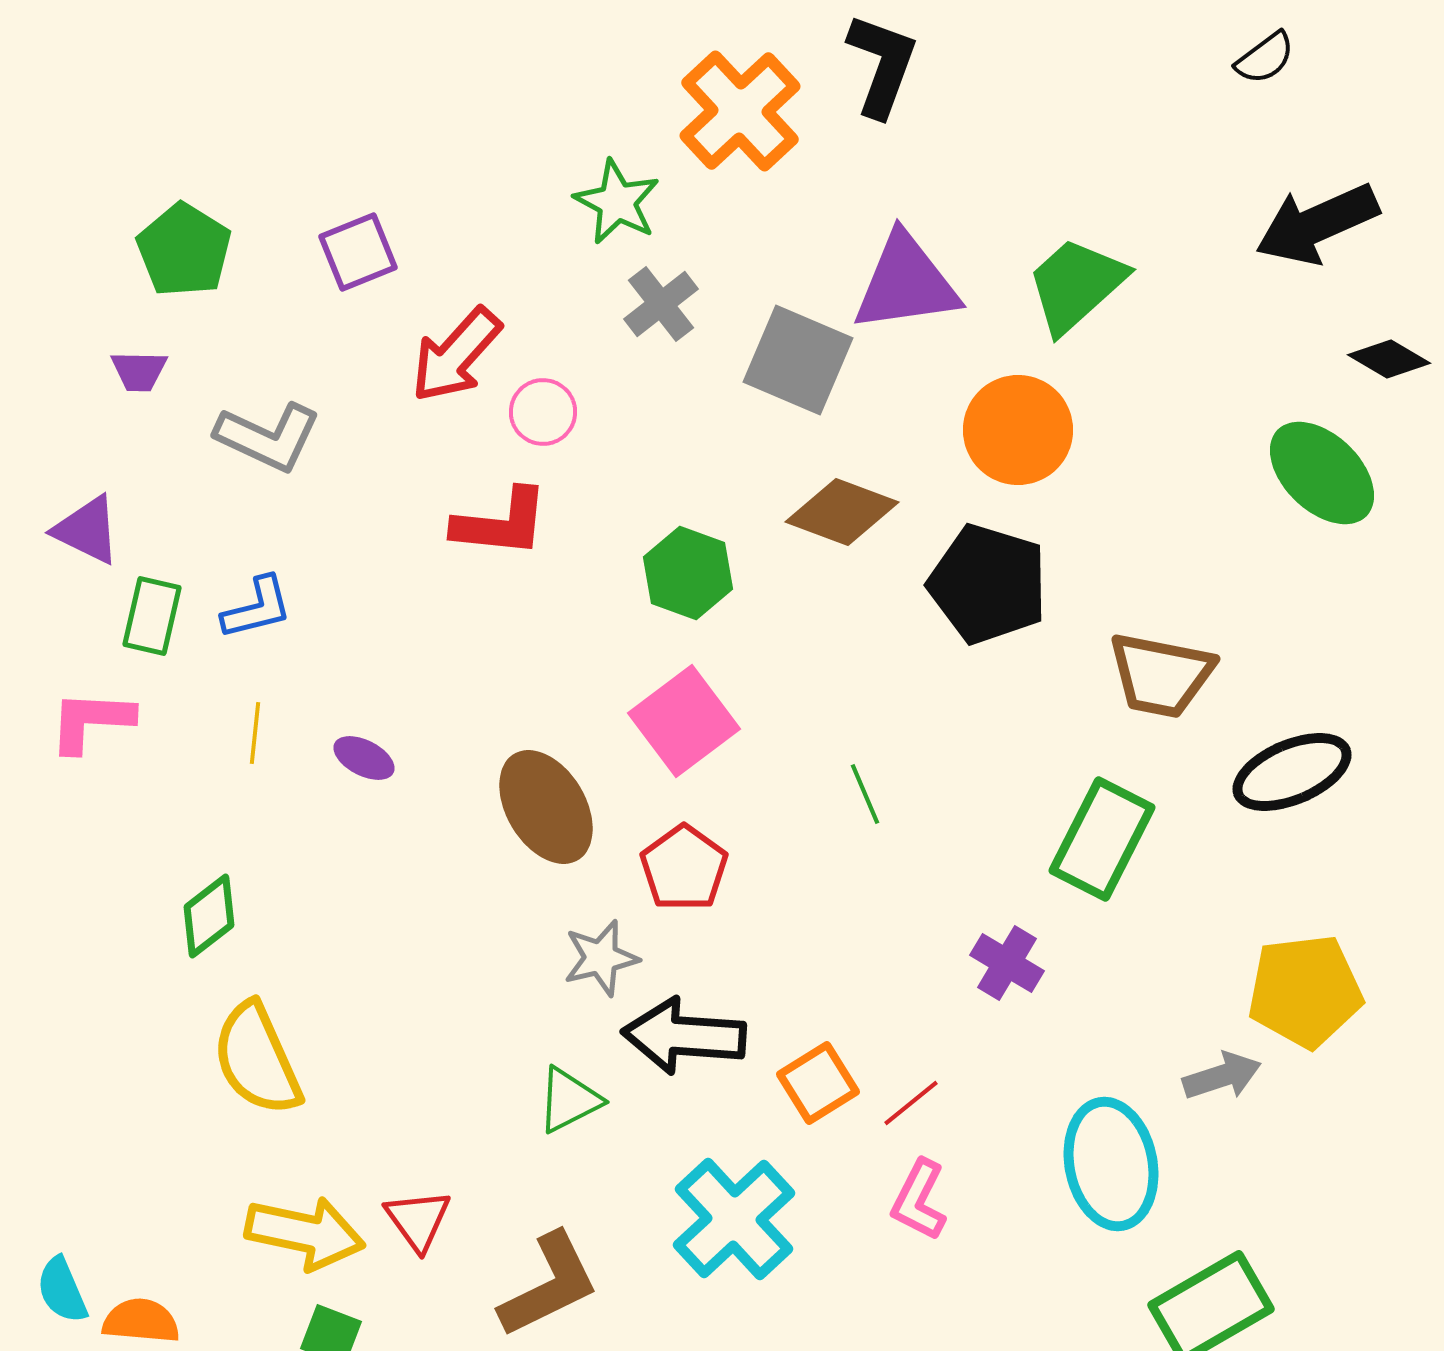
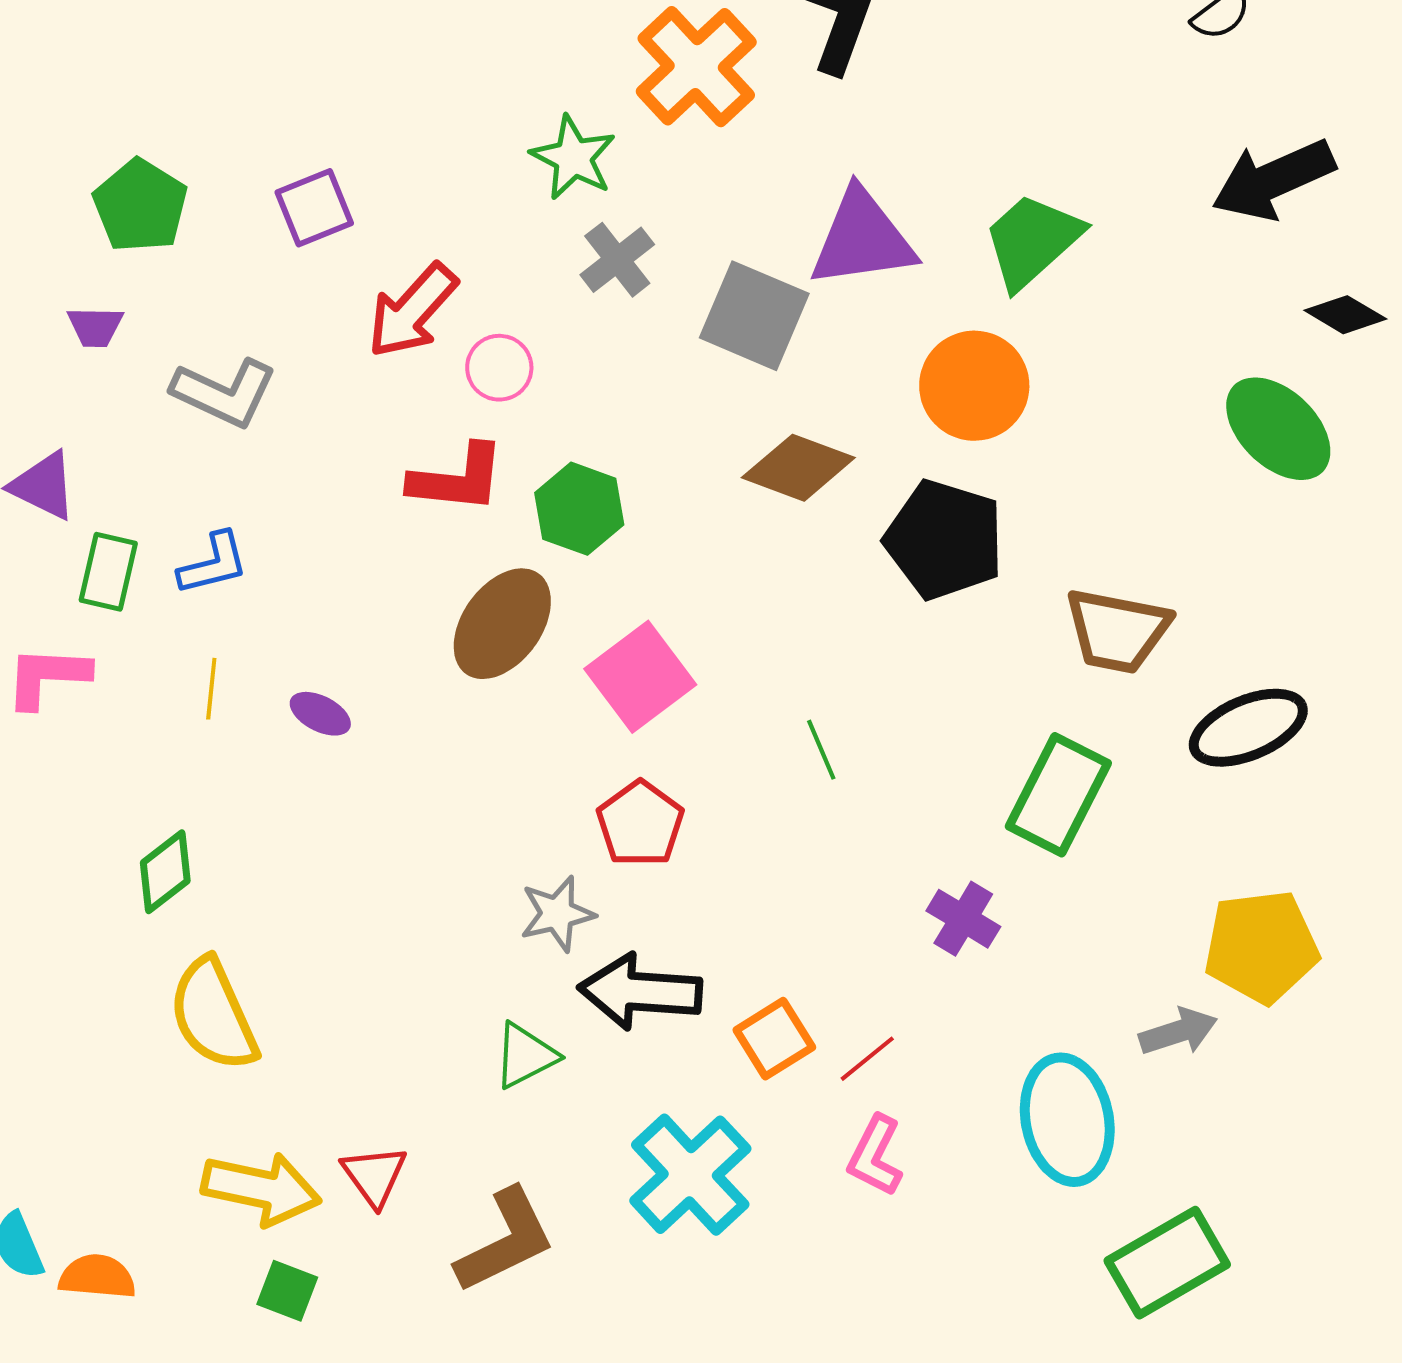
green hexagon: (688, 573) -> (579, 509), moved
brown ellipse: (546, 807) -> (502, 624), moved, turned 67

